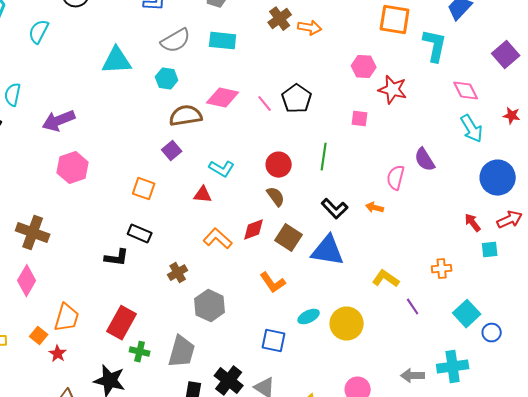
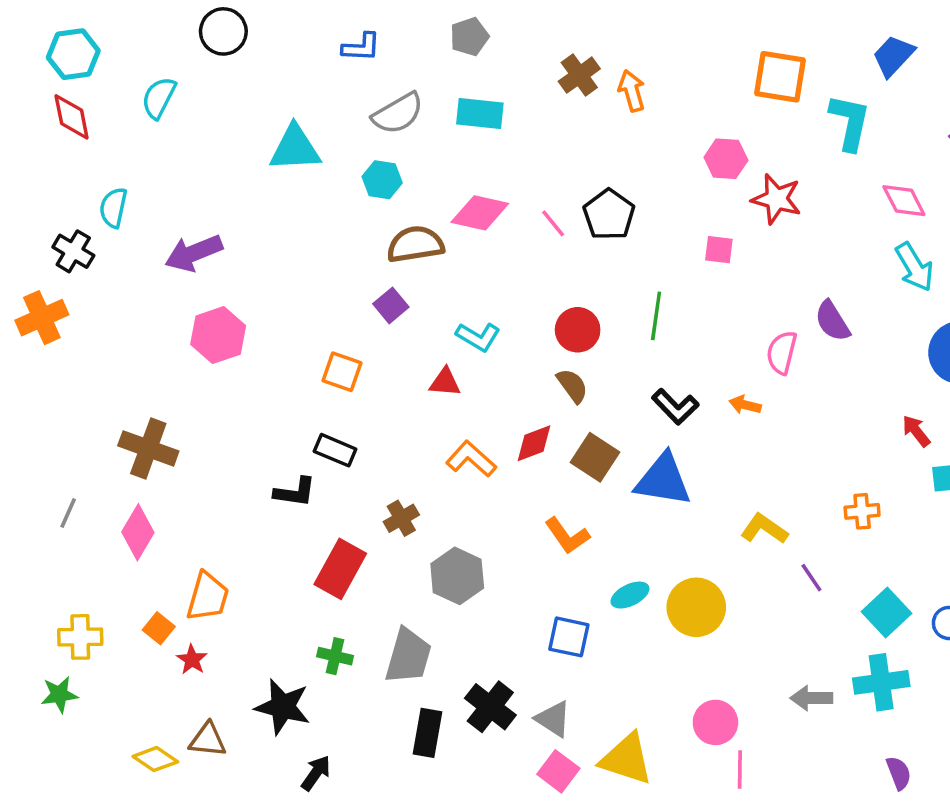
orange arrow: (310, 28) -> (632, 91), turned -115
cyan square: (467, 314) -> (886, 613), moved
red rectangle: (122, 323) -> (340, 569), moved

